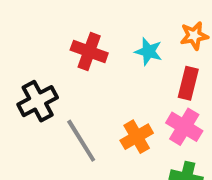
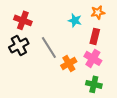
red cross: (89, 52) -> (23, 20), moved
gray line: (81, 141) -> (49, 47), moved

